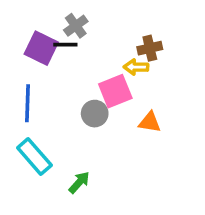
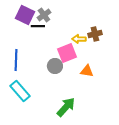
purple square: (41, 48) -> (25, 15), moved
brown cross: (150, 48) -> (95, 34), moved
green arrow: (79, 182) -> (66, 107), moved, size x1.5

